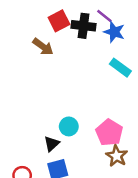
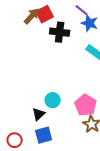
black cross: (84, 26) -> (60, 32), moved
brown arrow: (43, 47) -> (32, 16), moved, turned -84

